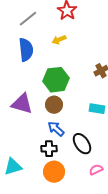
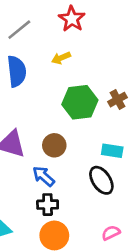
green hexagon: (56, 80) -> (80, 102), moved
blue arrow: (56, 129) -> (44, 176), moved
black ellipse: (82, 144) -> (101, 180), moved

